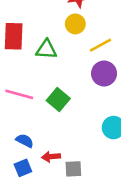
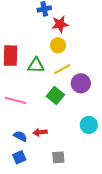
yellow line: (101, 45) -> (62, 69), moved
green square: (58, 100) -> (55, 95), moved
red arrow: (51, 157) -> (40, 132), moved

